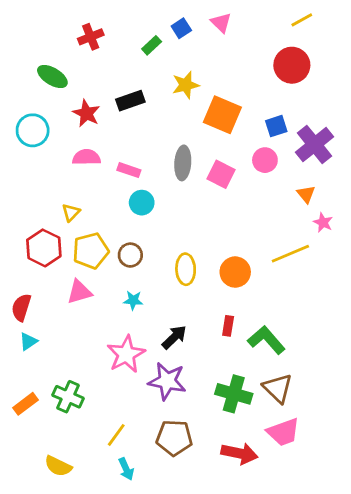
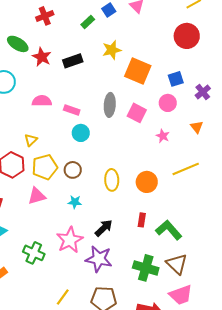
red star: (86, 113) -> (42, 57), moved
purple cross: (315, 145) -> (203, 92), size x0.6
pink star: (323, 222) -> (163, 136), moved
green cross: (68, 397) -> (34, 253), moved

